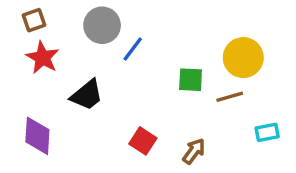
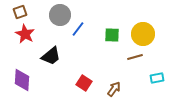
green square: (191, 80) -> (112, 35), moved

